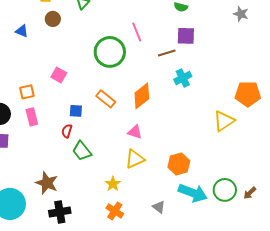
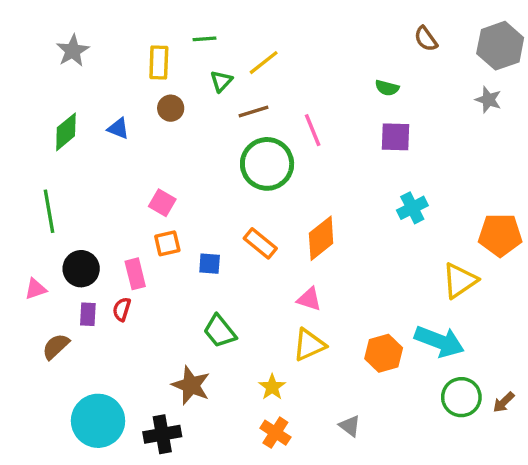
brown line: (167, 53) -> (253, 112), moved
pink square: (59, 75) -> (162, 203), moved
cyan cross: (183, 78) -> (412, 208), moved
orange square: (27, 92) -> (167, 243), moved
red semicircle: (67, 131) -> (122, 309), moved
brown star: (47, 183) -> (191, 385), moved
cyan arrow: (193, 193) -> (439, 341), moved
black cross: (60, 212) -> (162, 434), moved

